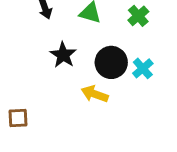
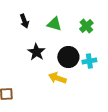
cyan cross: (143, 68) -> (89, 61), turned 32

